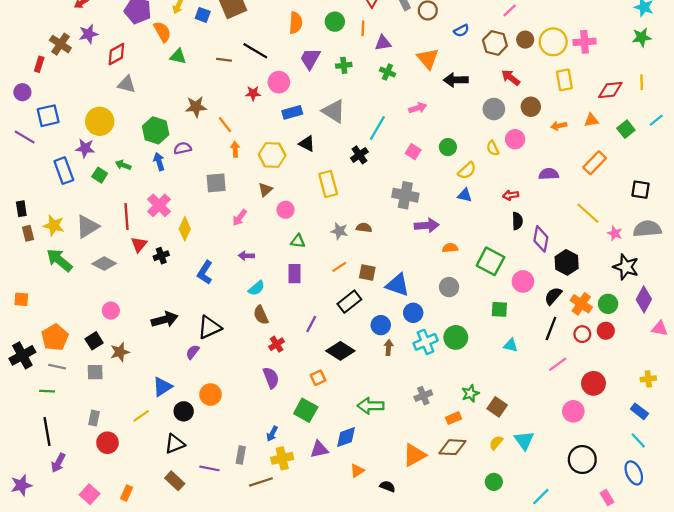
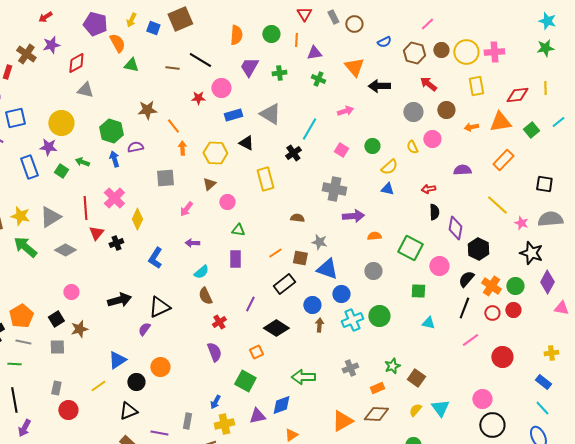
orange triangle: (591, 120) -> (500, 122), size x1.6
gray star: (339, 231) -> (319, 242), moved
pink circle: (573, 411) -> (482, 399), moved

